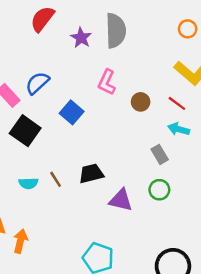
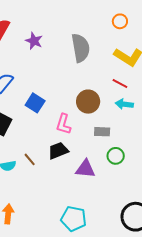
gray semicircle: (116, 31) -> (81, 48), moved
pink L-shape: (107, 82) -> (63, 124), moved
brown circle: (141, 102) -> (88, 102), moved, size x1.5
gray rectangle: (160, 154) -> (102, 132), moved, turned -49

